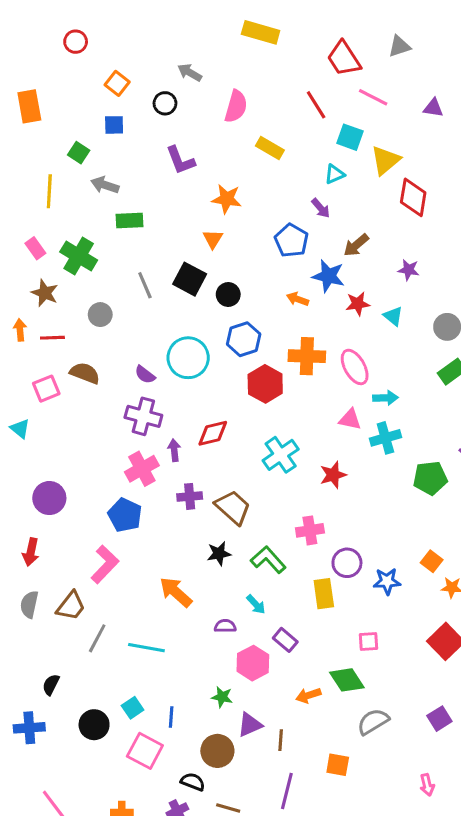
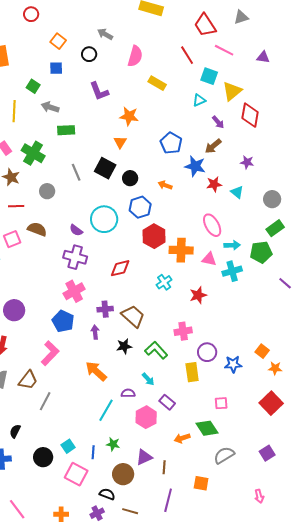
purple arrow: (321, 208) -> (218, 122), moved
orange arrow: (298, 299) -> (165, 185), moved
orange cross: (307, 356) -> (181, 250), moved
purple arrow: (174, 450) -> (95, 332), moved
cyan cross: (281, 455) -> (164, 282), size x0.7
green pentagon: (430, 478) -> (261, 252), moved
cyan line: (146, 648) -> (106, 410), moved, turned -70
green star: (222, 697) -> (113, 444), moved

